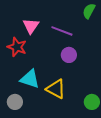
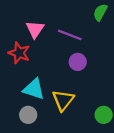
yellow triangle: (56, 89) -> (63, 100), turned 40
gray circle: (15, 102) -> (28, 115), moved

